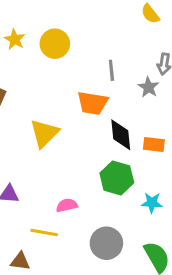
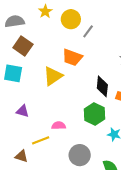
gray line: (111, 70) -> (88, 31), moved, turned 32
orange trapezoid: (93, 103) -> (72, 57), moved
yellow line: (44, 232) -> (41, 140), turned -42

